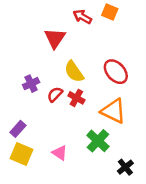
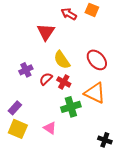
green cross: (98, 141) -> (71, 107), moved, turned 30
black cross: (125, 167) -> (105, 140), turned -32

